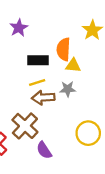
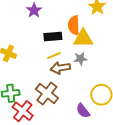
yellow triangle: (73, 66) -> (83, 38), size x1.5
purple semicircle: (44, 150) -> (83, 111), moved

